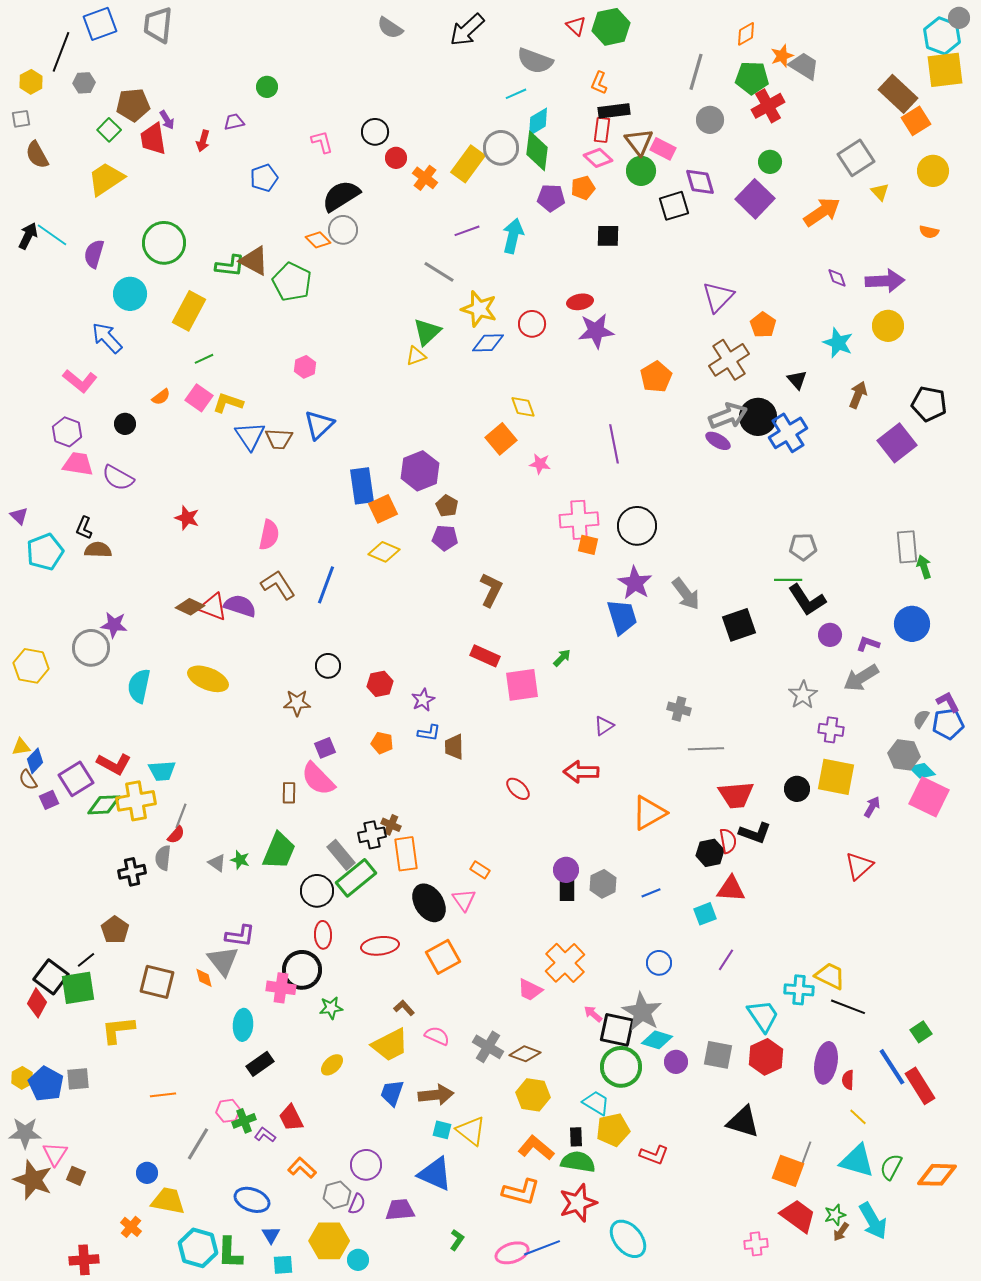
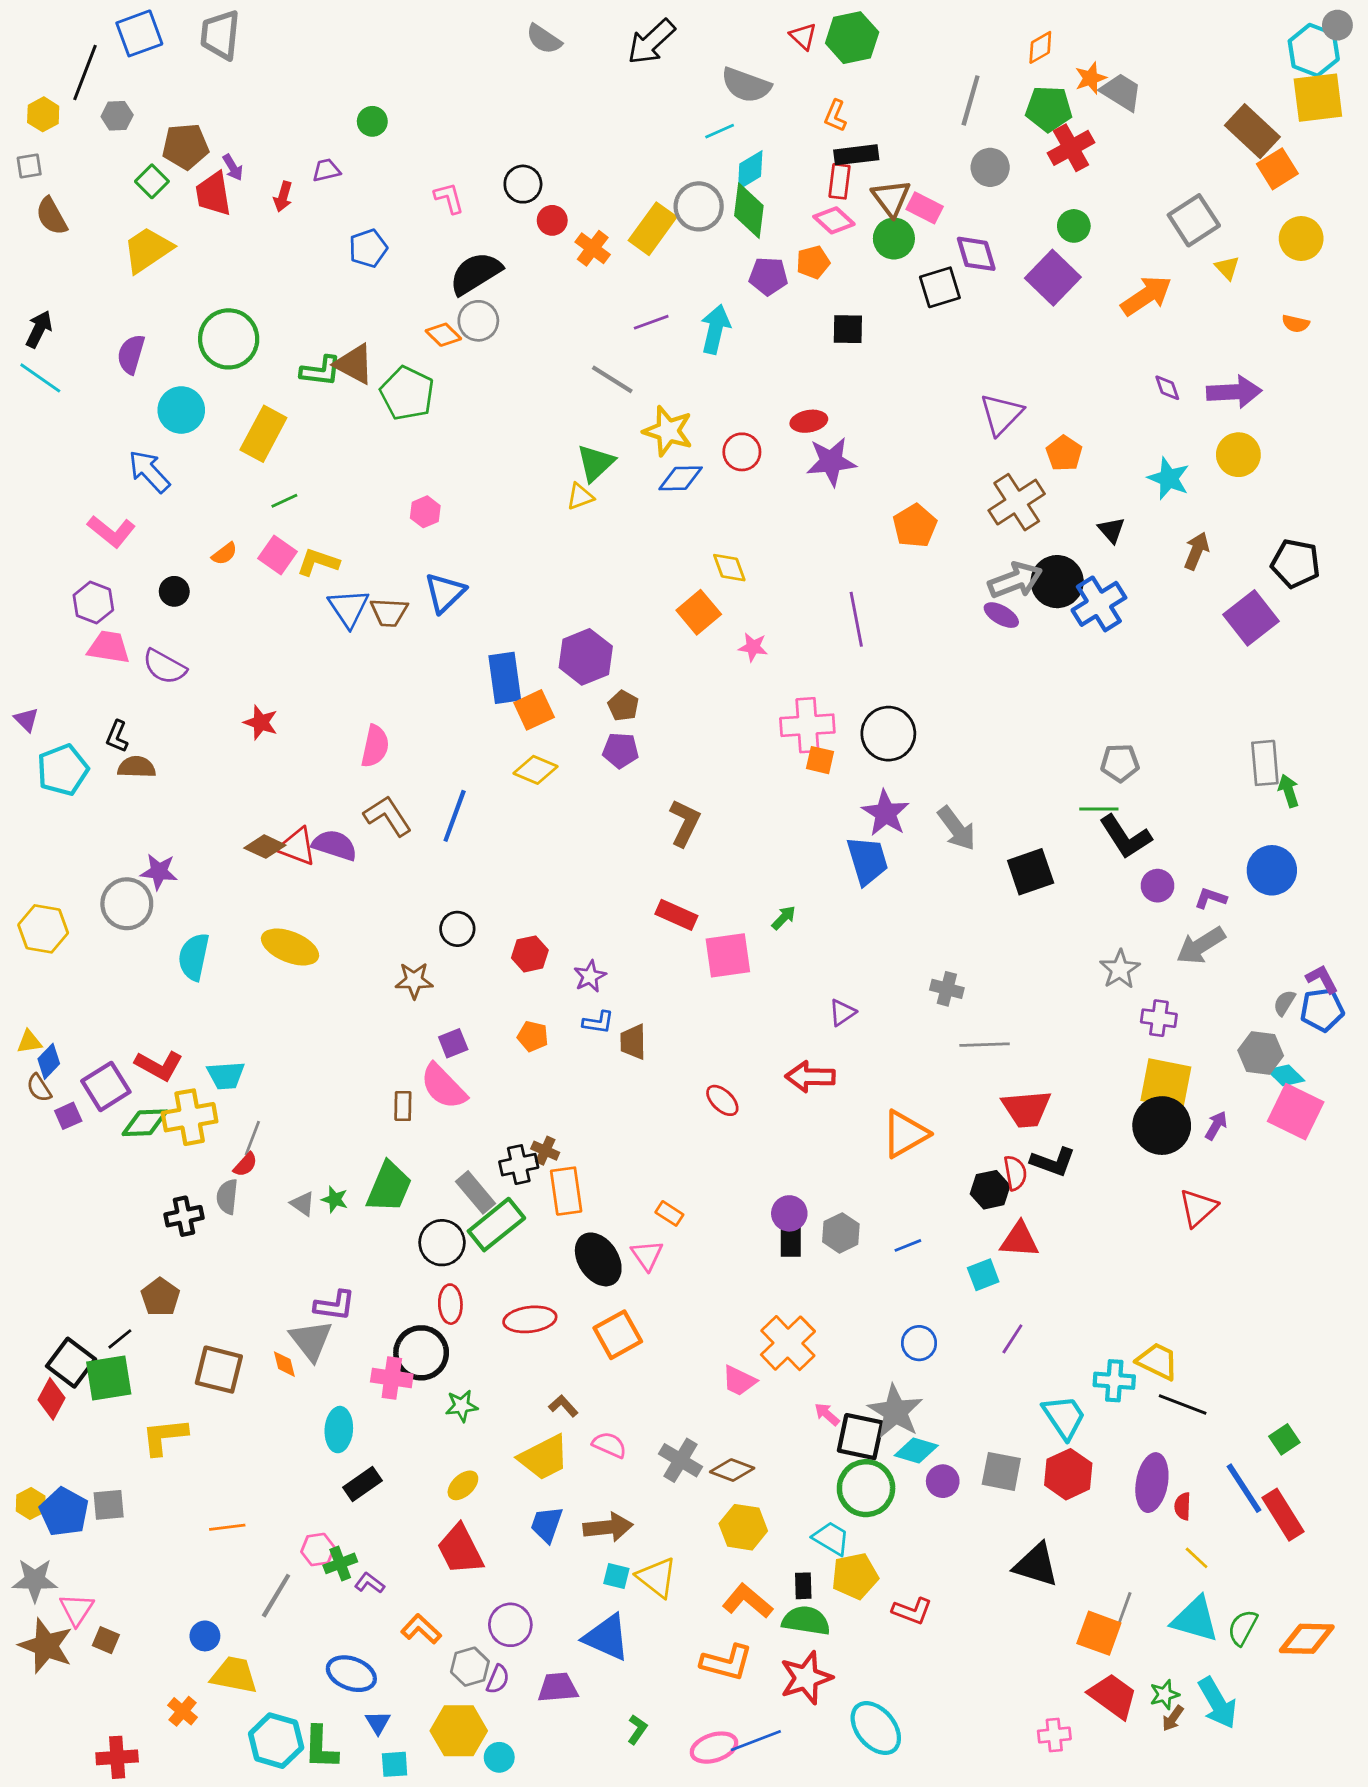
cyan line: (52, 235) -> (40, 378), moved
black circle: (797, 789) -> (1162, 1126), moved, size x1.6
red trapezoid: (291, 1118) -> (460, 1550), moved, size x1.4

